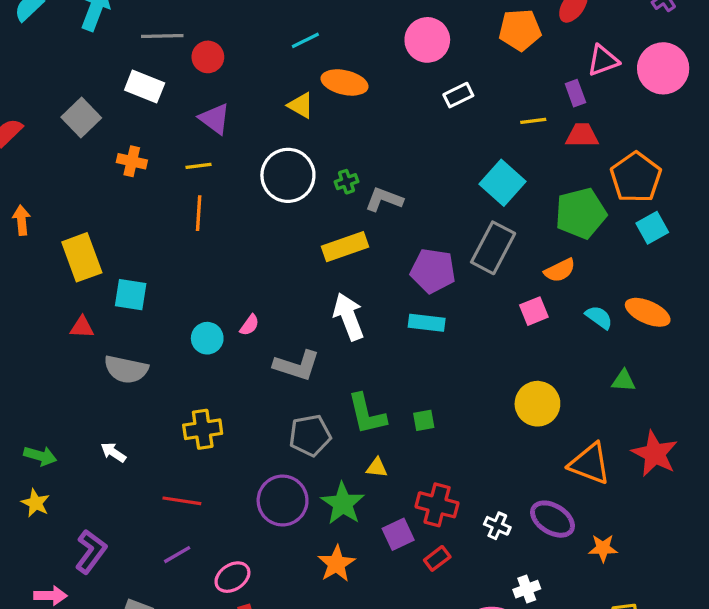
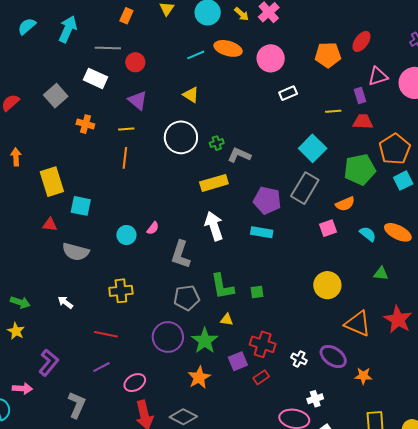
orange ellipse: (345, 82) -> (228, 48), moved
gray L-shape: (297, 366) -> (181, 254), turned 88

